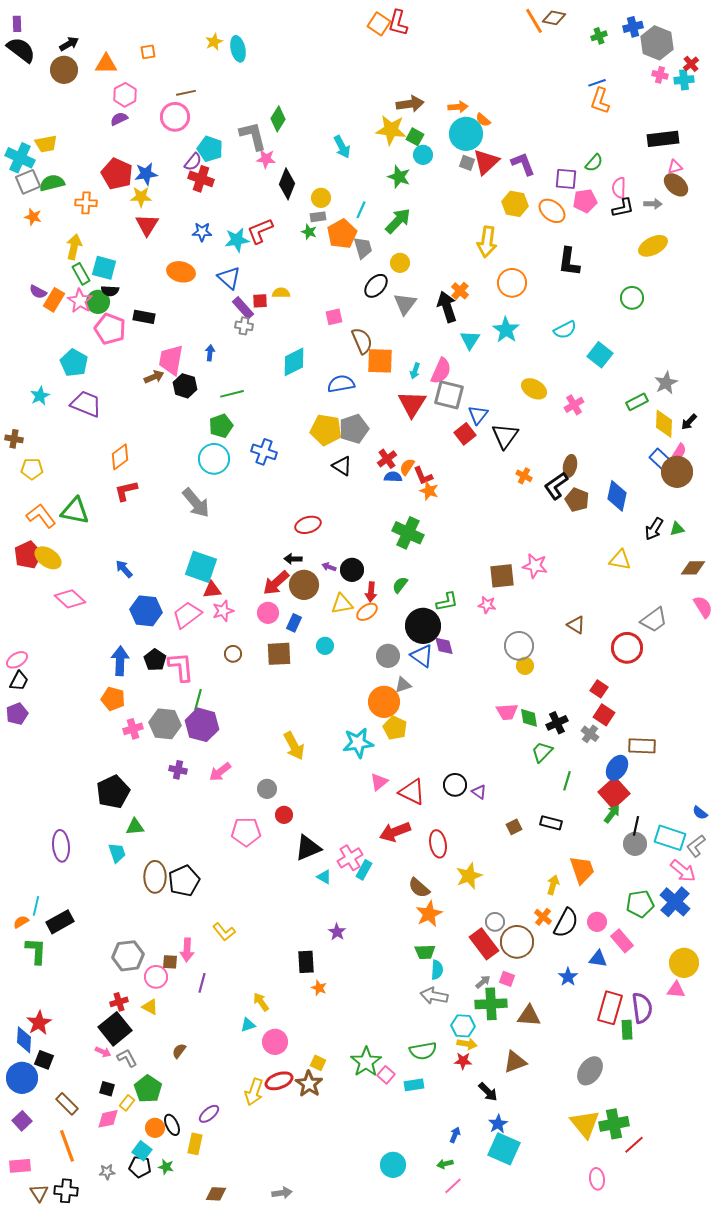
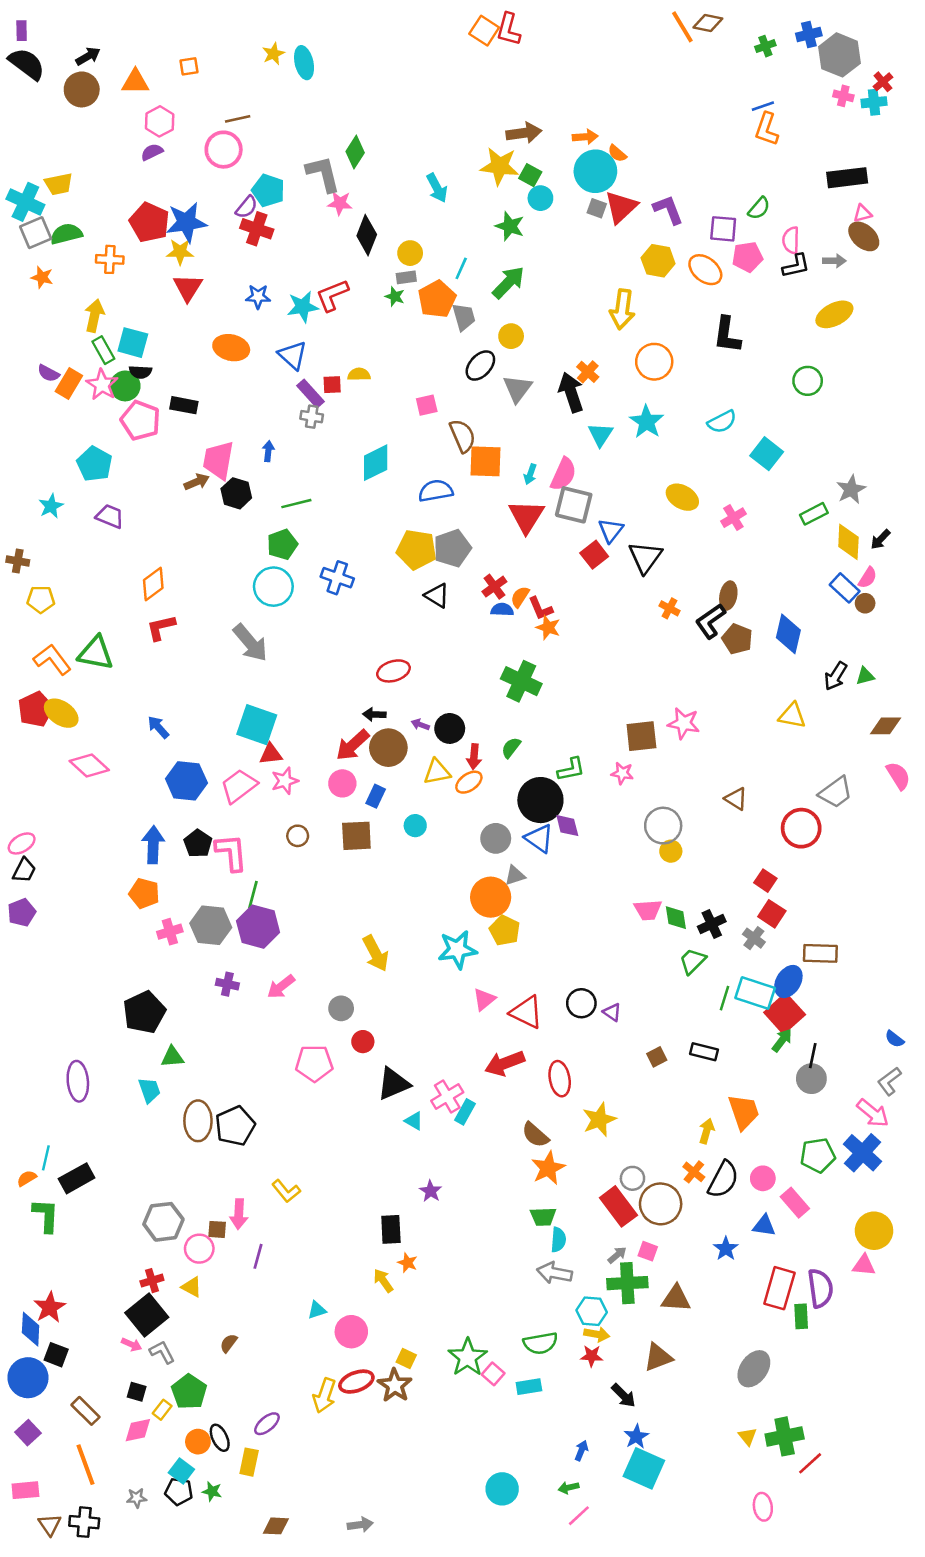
blue star: (146, 174) -> (186, 222), size x1.4
purple trapezoid: (86, 404) -> (110, 516), size x0.7
brown circle: (677, 472) -> (865, 603), size x0.5
cyan rectangle: (670, 838) -> (755, 993), moved
yellow arrow: (261, 1002) -> (383, 1281), moved
yellow triangle: (585, 1124) -> (747, 1436), size x0.5

